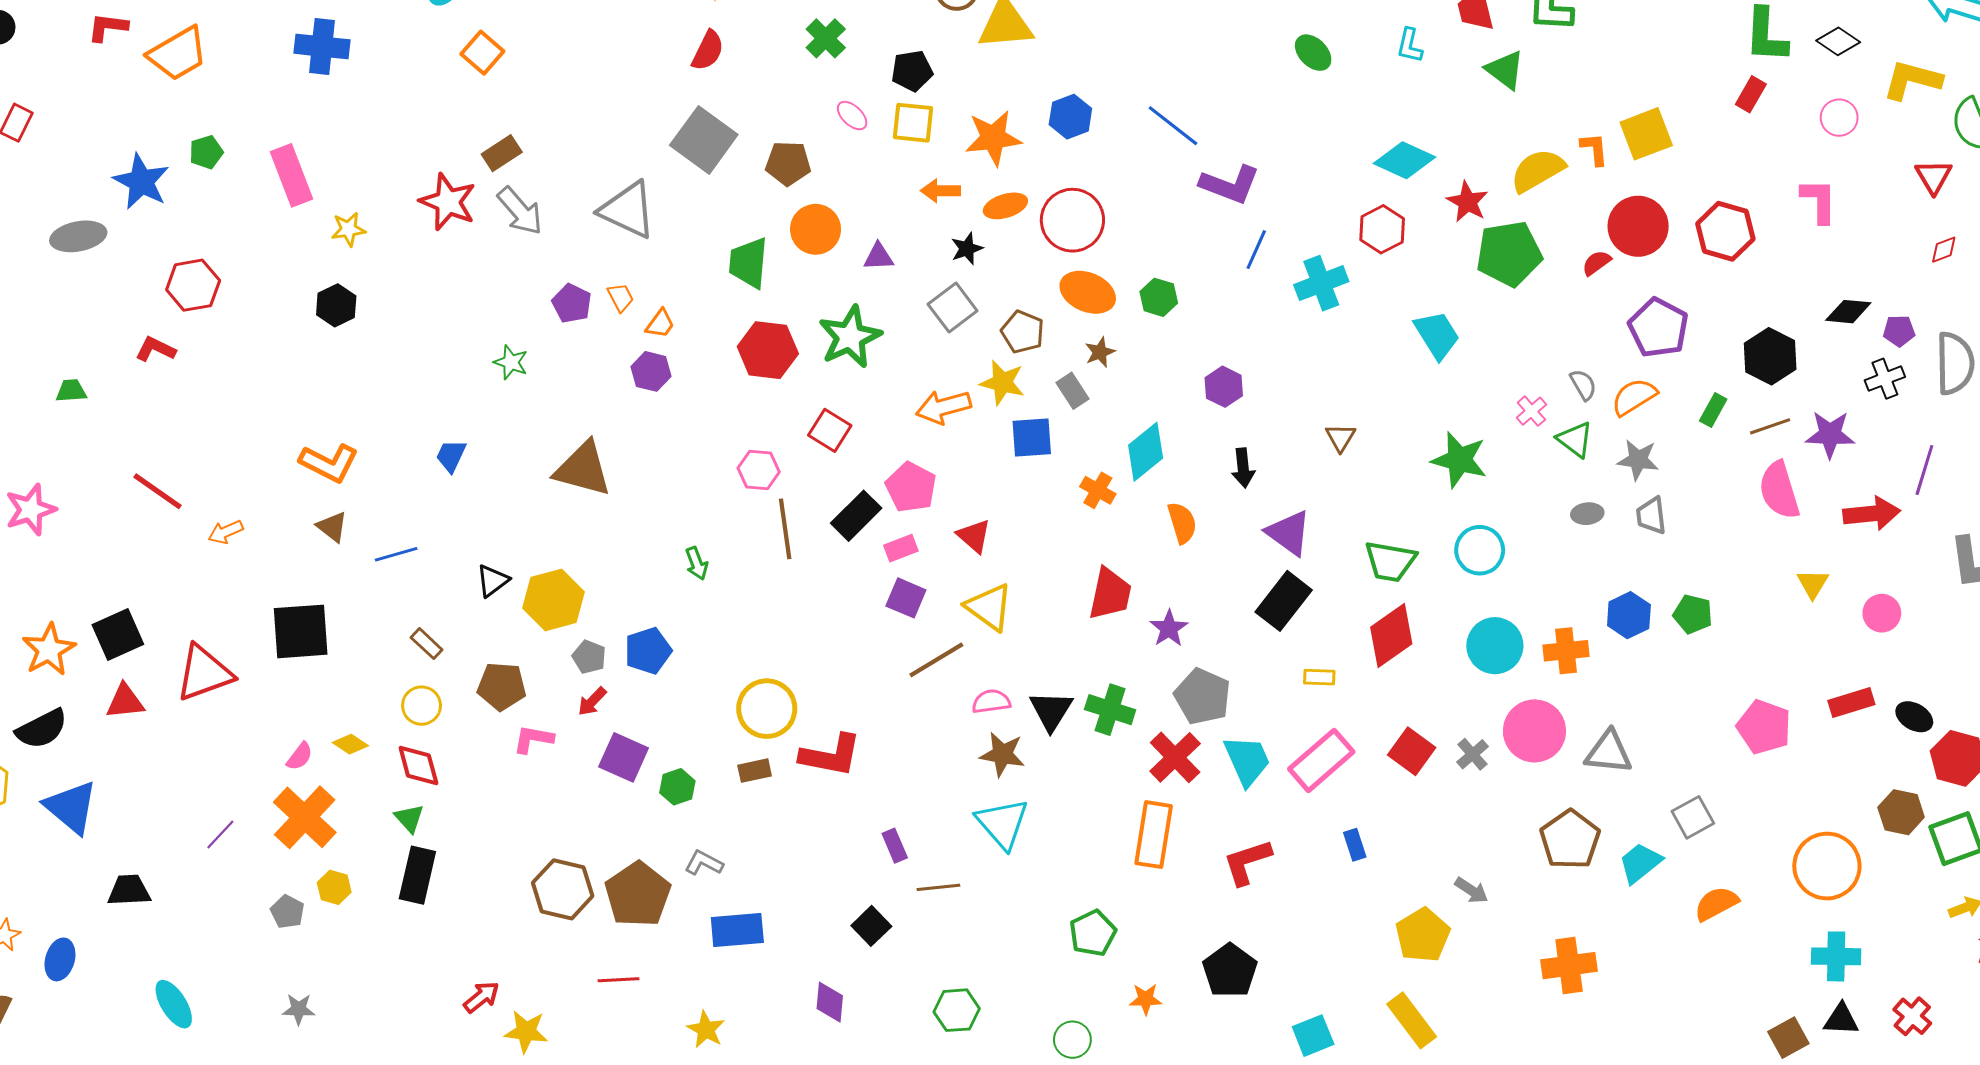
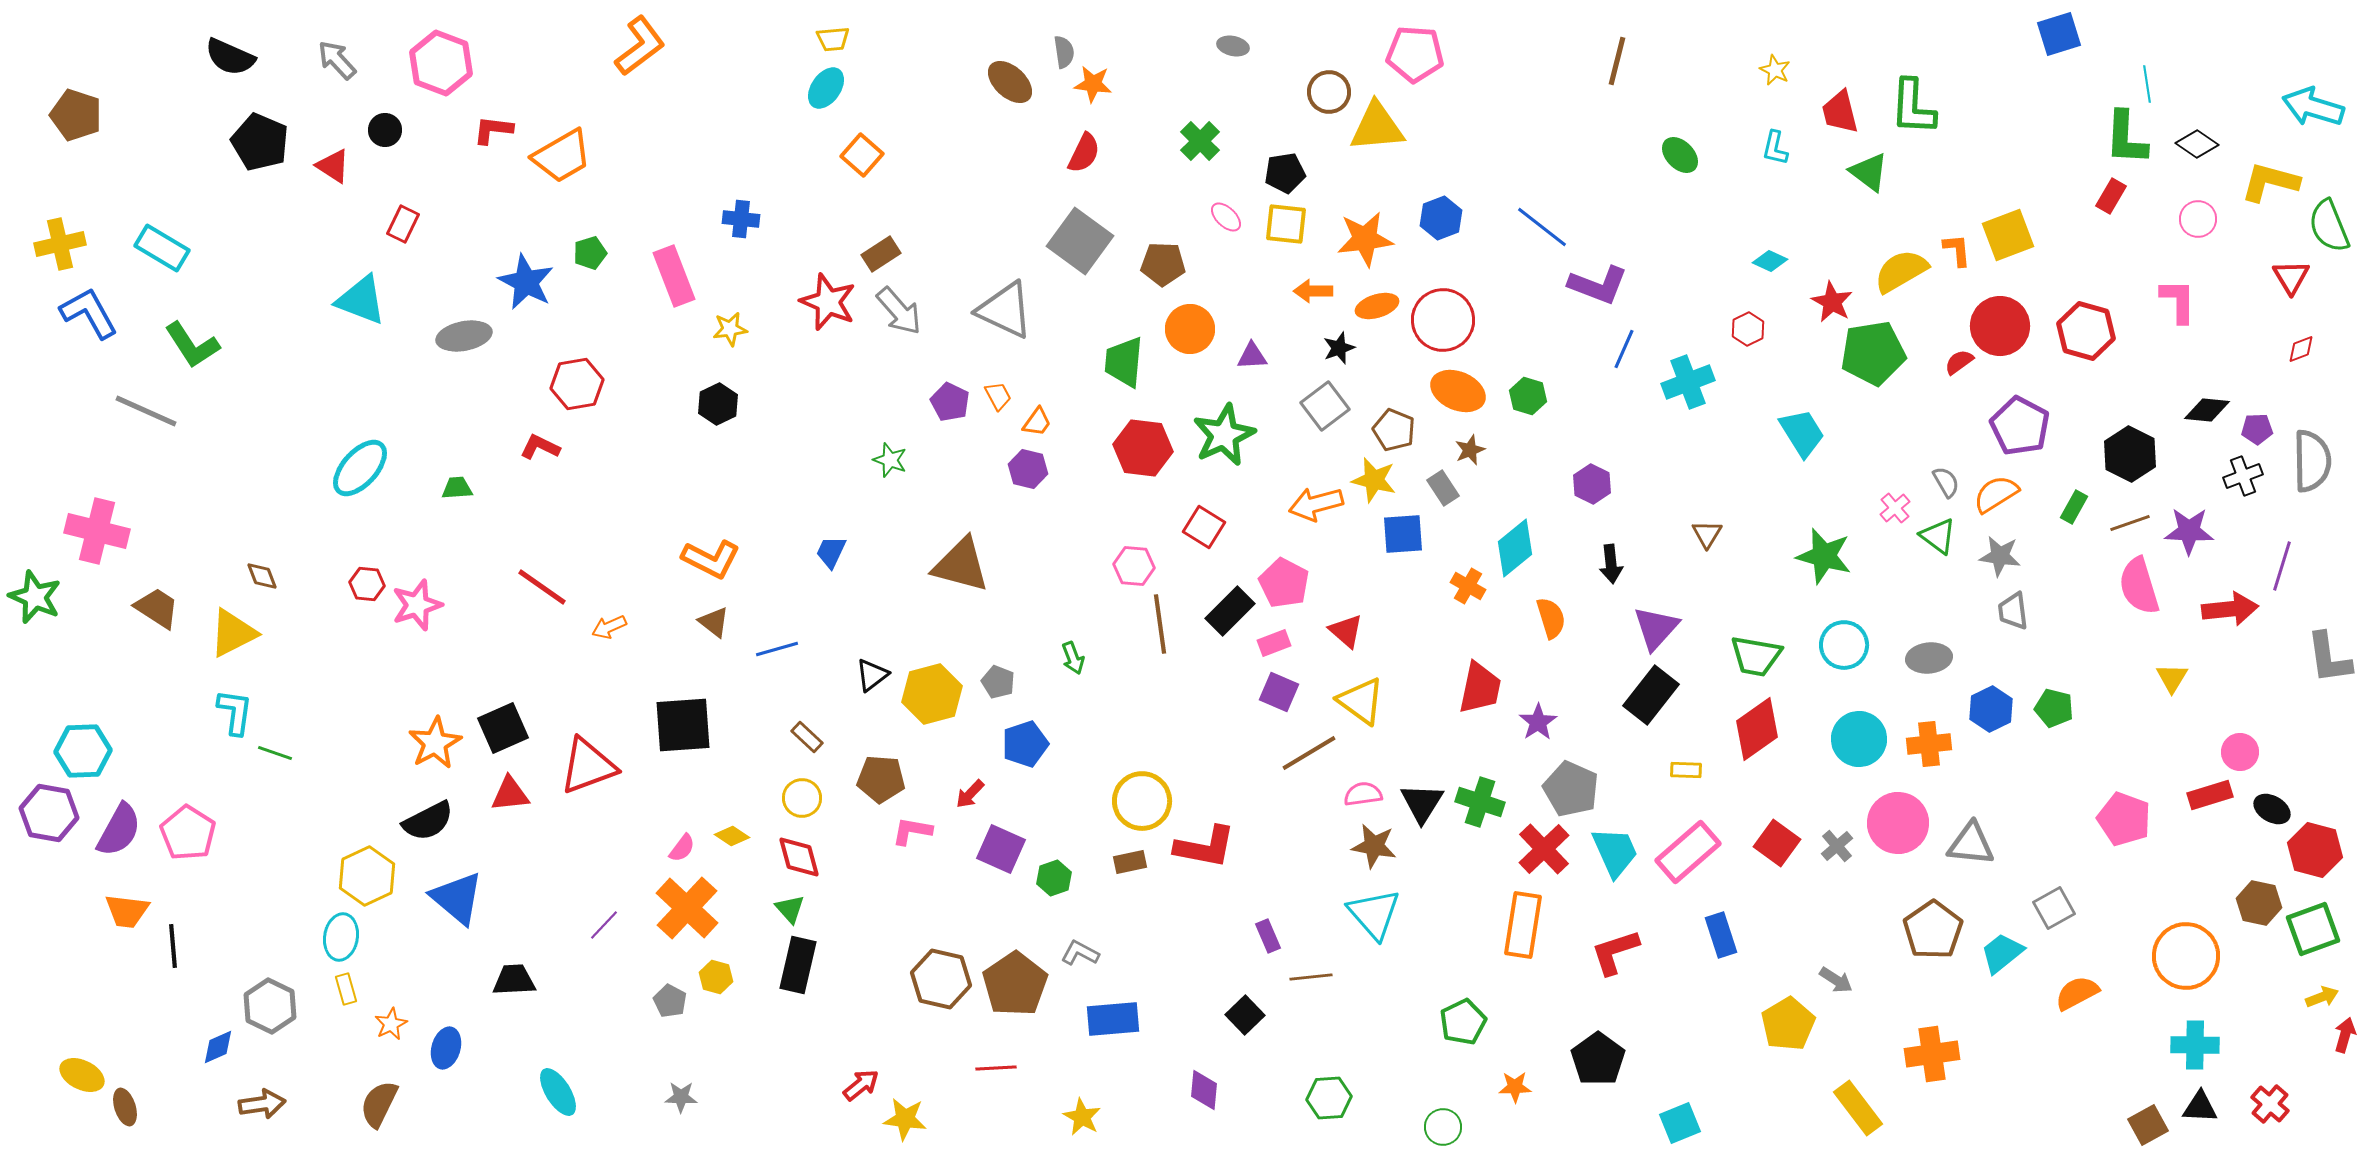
blue cross: (322, 47) -> (741, 219), moved, size x0.7
cyan diamond: (1405, 160) -> (1770, 261), size x0.6
red hexagon: (1382, 229) -> (1748, 329), size x0.7
gray ellipse: (1587, 514) -> (1929, 658), moved, size x1.4
purple triangle: (1289, 533) -> (1656, 628), turned 36
pink circle: (1882, 613) -> (2240, 752), moved
gray pentagon: (589, 657) -> (998, 682), moved
blue rectangle: (1355, 845) -> (1721, 935), size x1.4
yellow rectangle: (1412, 1020) -> (1858, 1108), moved

